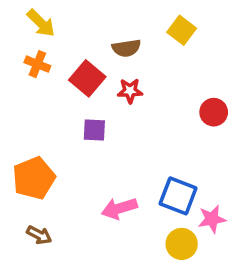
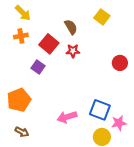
brown semicircle: (126, 48) -> (71, 27), turned -112
orange cross: (37, 64) -> (21, 36), turned -32
purple square: (94, 130) -> (38, 67), moved, turned 32

